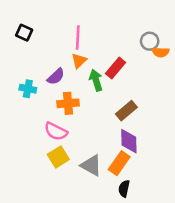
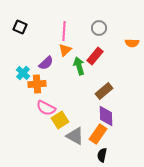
gray circle: (150, 41) -> (99, 28), moved
cyan cross: (28, 89) -> (23, 73), turned 32
orange cross: (68, 103) -> (37, 84), moved
yellow square: (58, 157) -> (60, 120), moved

